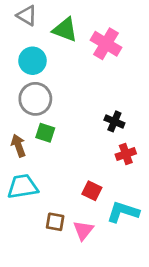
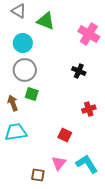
pink cross: (106, 44) -> (89, 34), moved
black cross: (114, 121) -> (79, 71), moved
cyan L-shape: (123, 212) -> (87, 164), moved, turned 40
brown square: (55, 222) -> (38, 175), moved

